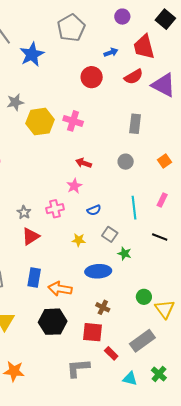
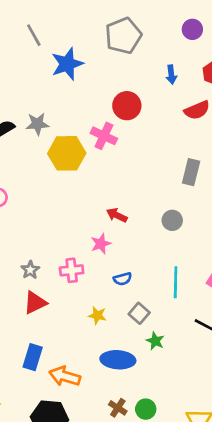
blue arrow: (111, 52) -> (171, 74), turned 96
red circle: (92, 77) -> (127, 106), moved
pink cross: (73, 121) -> (104, 136), moved
green circle: (144, 297) -> (146, 409), moved

